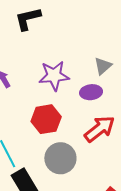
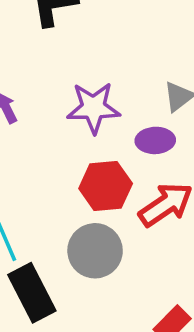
red hexagon: (46, 119) -> (106, 186), moved

